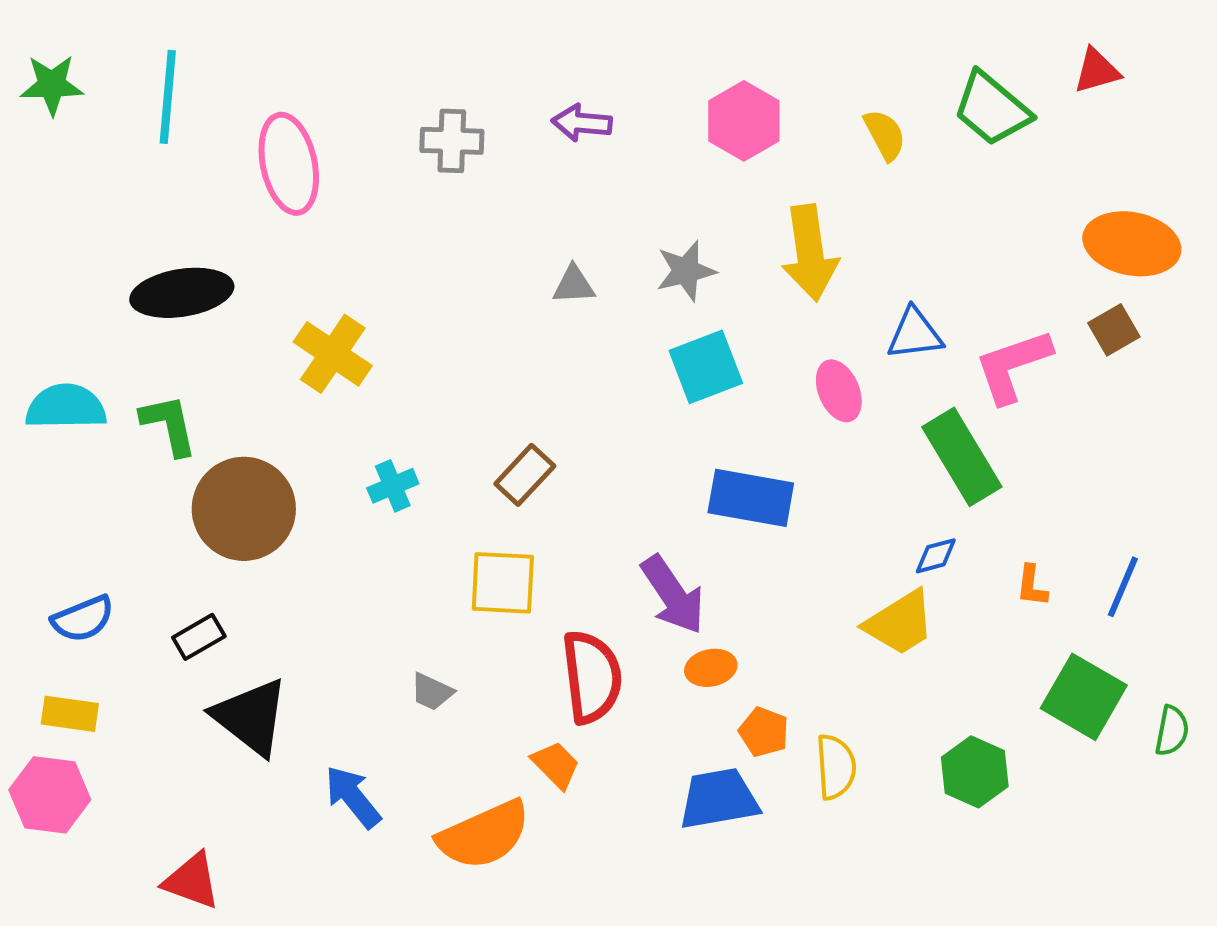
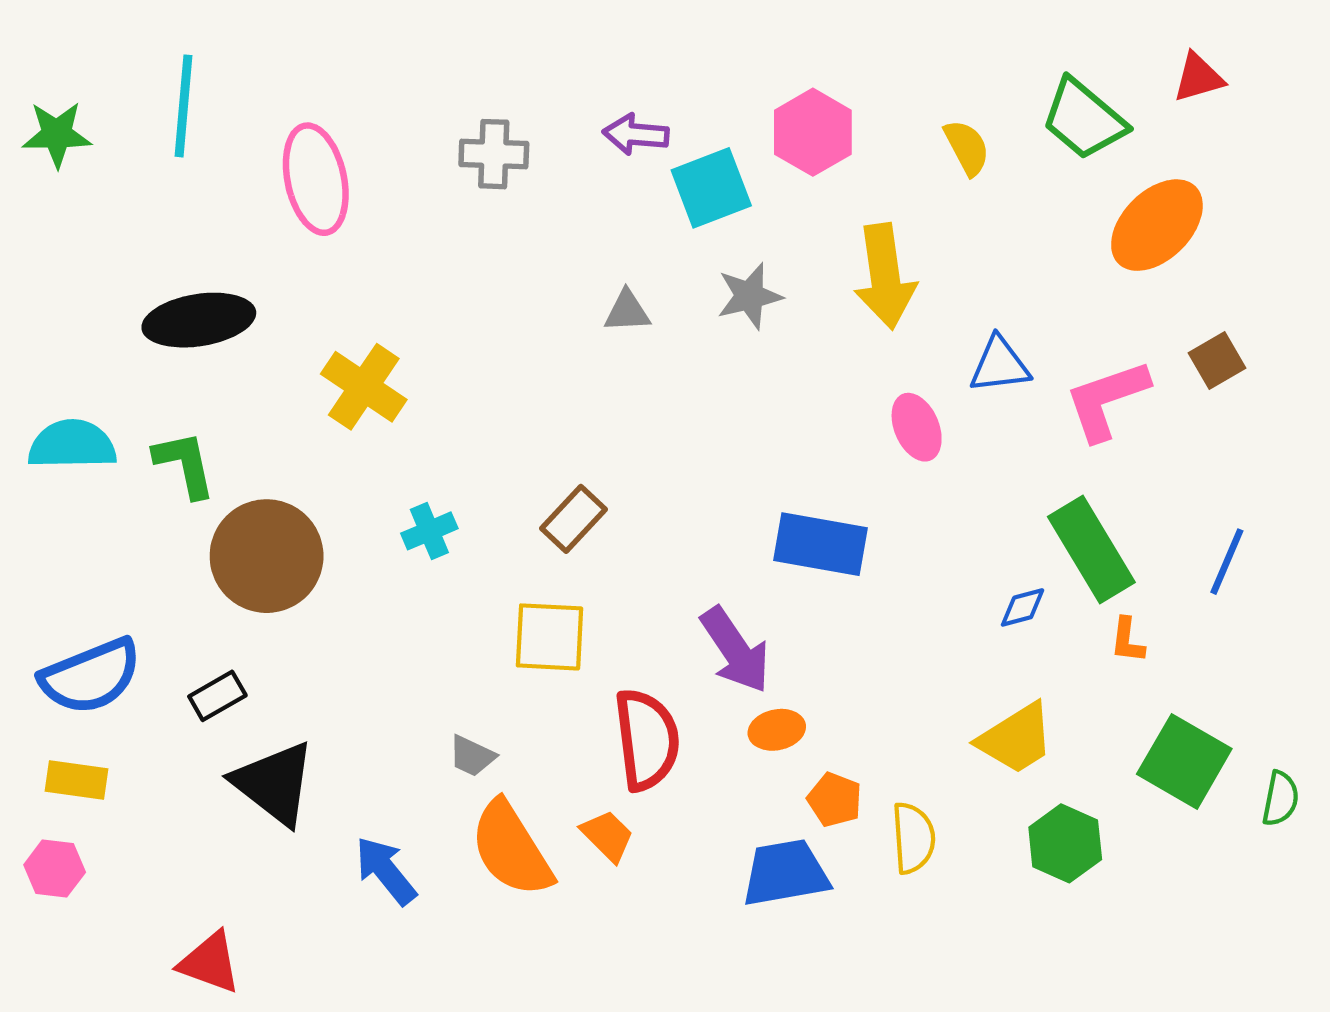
green star: (52, 85) -> (57, 134), moved
orange ellipse: (1132, 244) -> (1157, 225), moved, turned -56
cyan square: (706, 367) -> (711, 188), moved
green rectangle: (962, 457) -> (1091, 550), moved
blue line: (1123, 587) -> (1227, 562), moved
blue semicircle: (83, 619) -> (91, 676), size x1.5
yellow trapezoid: (900, 623) -> (1016, 739), moved
pink hexagon: (50, 795) -> (55, 869), size x0.7
orange semicircle: (484, 835) -> (511, 849), moved, turned 82

